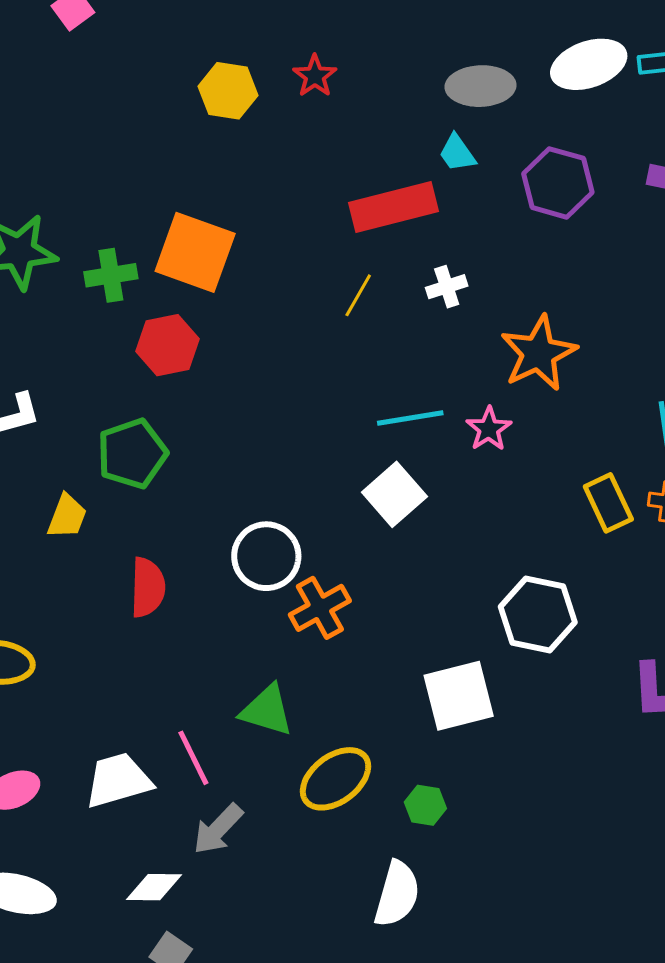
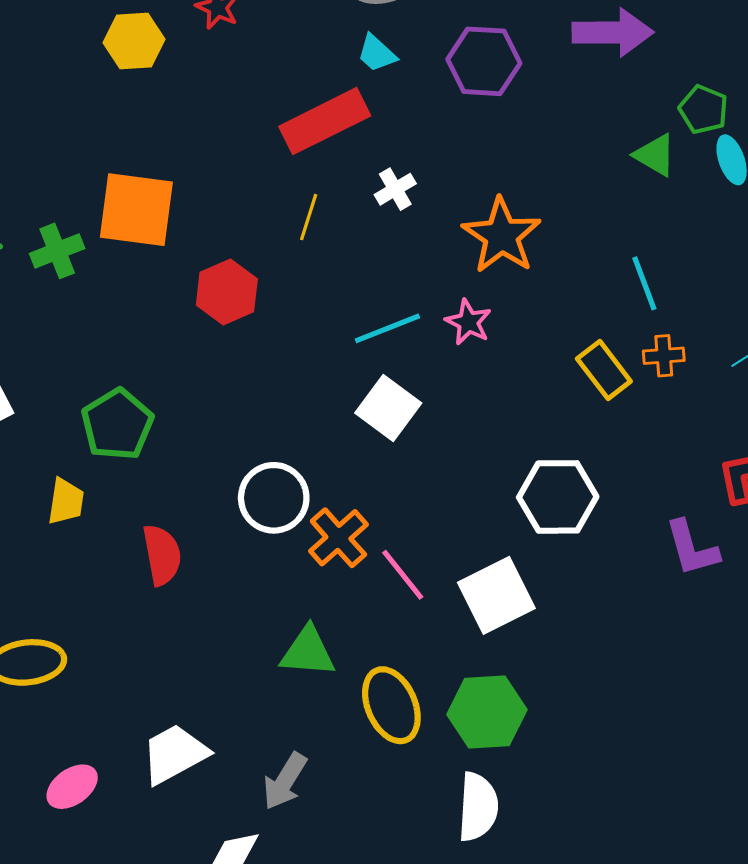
red hexagon: (167, 345) -> (227, 292), moved
pink line: (193, 758) -> (403, 575), moved
yellow ellipse: (336, 779) -> (391, 705), turned -64
green hexagon: (425, 805) -> (487, 712), size x1.8

